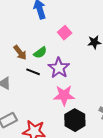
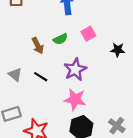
green semicircle: (40, 53) -> (60, 39), moved
black line: (33, 72) -> (41, 77), moved

